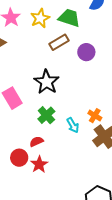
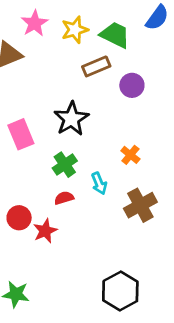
orange cross: (95, 116) -> (130, 155), moved
red semicircle: (36, 142) -> (64, 198), moved

